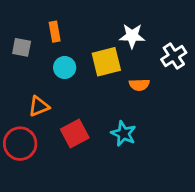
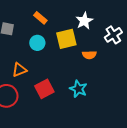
orange rectangle: (55, 32) -> (40, 18), moved, turned -40
white star: (132, 36) -> (84, 21), turned -30

